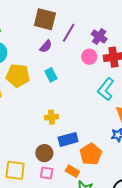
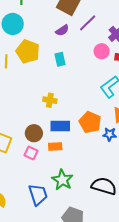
orange pentagon: (91, 154) -> (90, 122), moved, turned -30
orange rectangle: (72, 171) -> (55, 146), moved, turned -48

